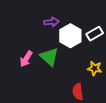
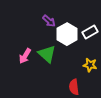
purple arrow: (51, 22) -> (49, 21), turned 48

